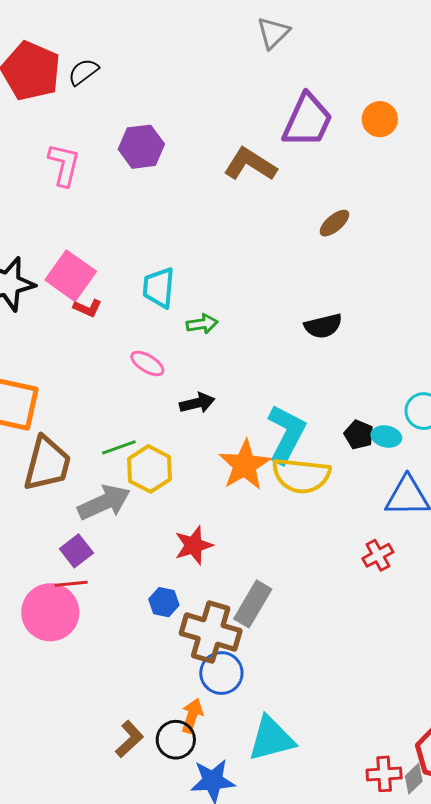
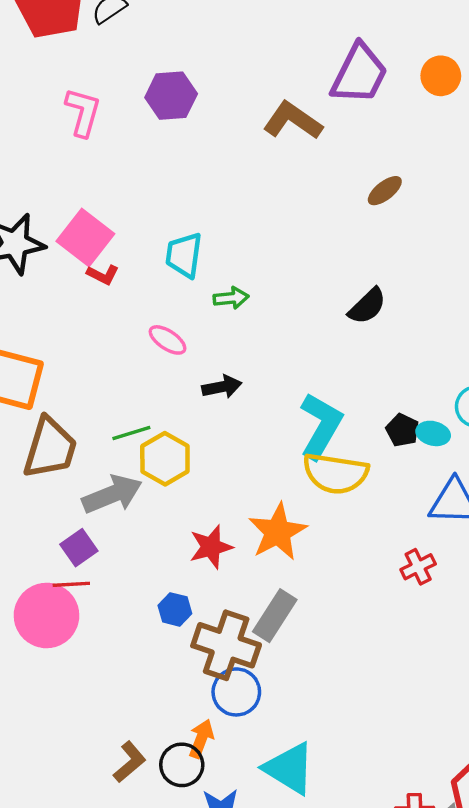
black semicircle: (323, 326) -> (367, 306), turned -33
orange star: (245, 465) -> (278, 532), moved
cyan triangle: (271, 739) -> (289, 768), turned 44

